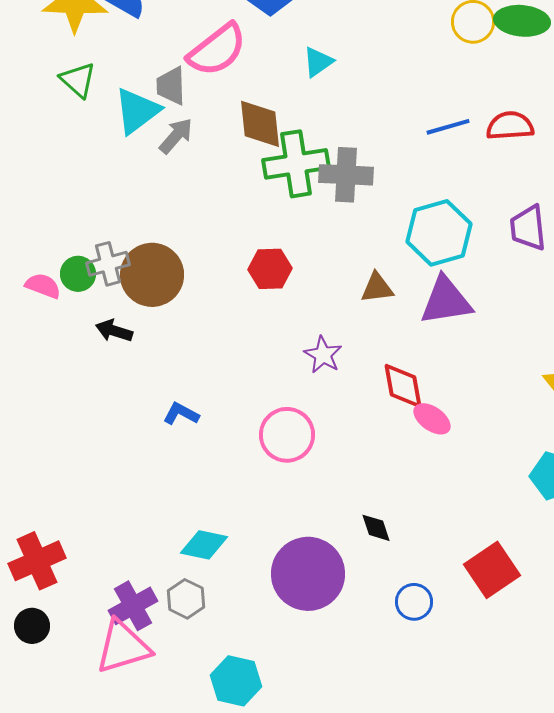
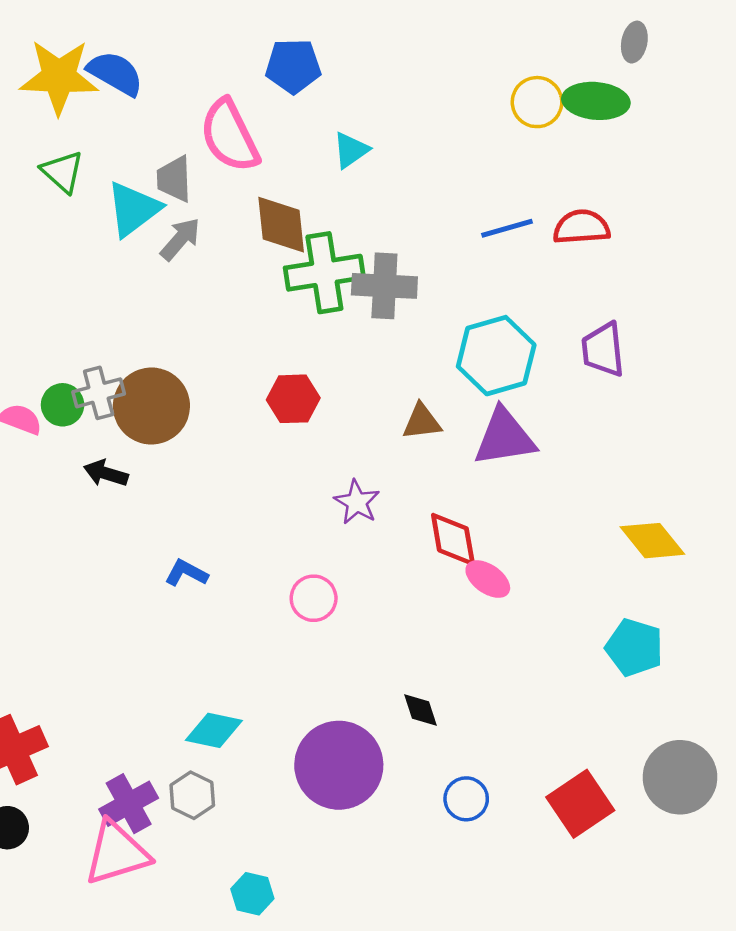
pink semicircle: (217, 50) -> (230, 136), turned 102
pink circle: (287, 435) -> (314, 598), size x0.7
red square: (492, 570) -> (580, 804), moved
cyan hexagon: (236, 681) -> (252, 894), size x0.7

